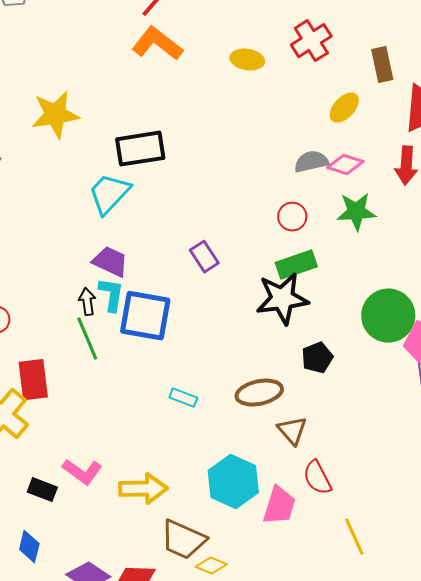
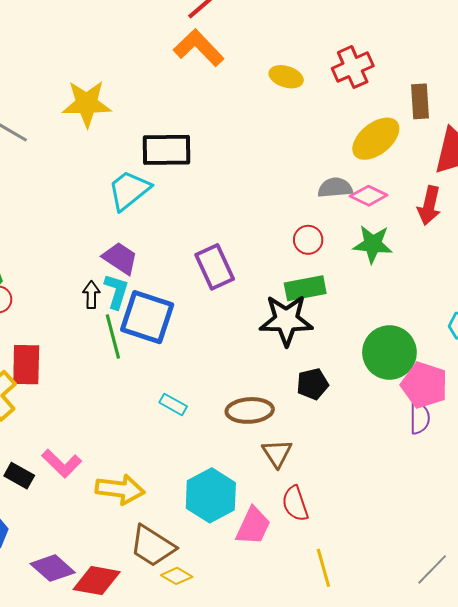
yellow ellipse: (344, 108) -> (376, 139), size x1.5
purple rectangle: (204, 257) -> (215, 267), size x1.4
green line: (87, 339) -> (113, 337), moved

